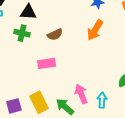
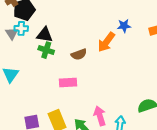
black triangle: (28, 12) -> (45, 35), moved
orange arrow: (95, 30) -> (106, 42), moved

